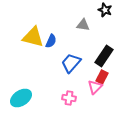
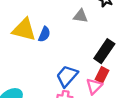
blue trapezoid: (71, 63) -> (67, 76), moved

